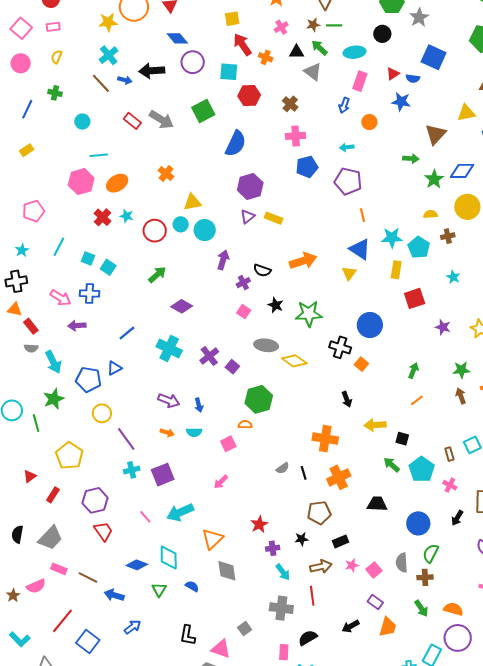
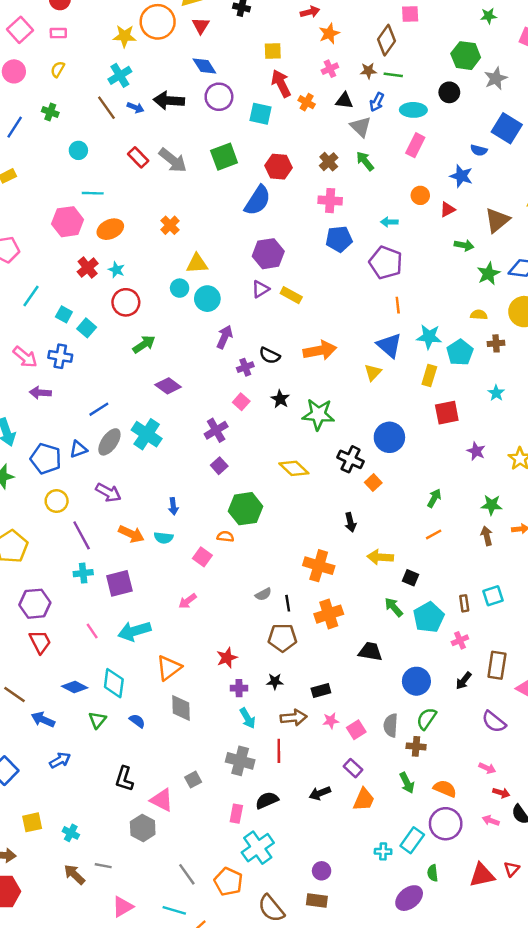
green arrow: (319, 48) -> (365, 161), moved
red triangle: (393, 74) -> (448, 209), moved
red hexagon: (249, 95) -> (278, 167), moved
blue arrow: (344, 105) -> (377, 102), moved
red circle: (155, 231) -> (126, 302), moved
gray ellipse: (266, 345) -> (109, 442), moved, turned -70
purple cross: (209, 356) -> (216, 430), moved
purple arrow: (169, 400) -> (108, 493), moved
orange arrow: (167, 433) -> (131, 534), size x1.5
pink square: (228, 444) -> (202, 557), turned -35
pink cross: (450, 485) -> (460, 640), turned 32
brown pentagon: (319, 513) -> (282, 638), moved

